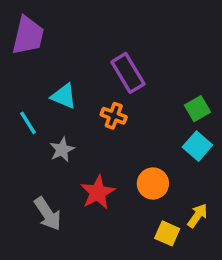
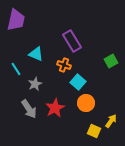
cyan square: (197, 146) -> (78, 82), moved
gray arrow: (48, 214) -> (29, 109), moved

